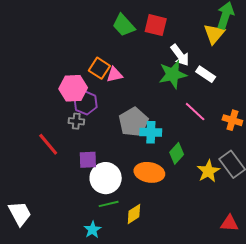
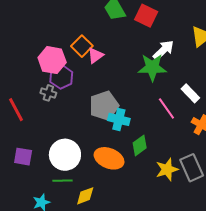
white arrow: (180, 55) -> (163, 50), turned -110
white rectangle: (206, 74) -> (190, 93), moved
pink triangle: (115, 75) -> (95, 55), turned -36
purple square: (88, 160) -> (23, 157), moved

